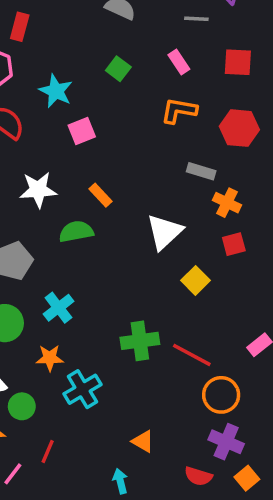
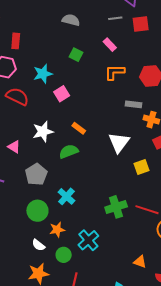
red square: (238, 62) -> (141, 24), moved
cyan star: (56, 91) -> (43, 74), turned -30
yellow square: (196, 280) -> (141, 167), turned 35
orange star: (50, 358) -> (57, 230), moved
green circle: (22, 406) -> (64, 255), moved
orange triangle: (143, 441) -> (140, 262), moved

